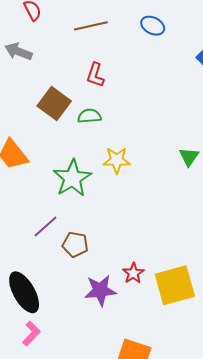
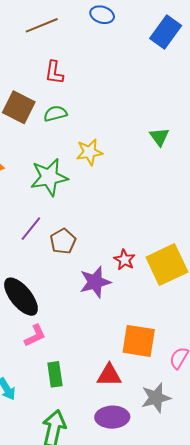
green star: (72, 178) -> (49, 177), turned 30
brown pentagon: (75, 244) -> (63, 241), turned -30
pink L-shape: (31, 334) -> (35, 336), turned 30

